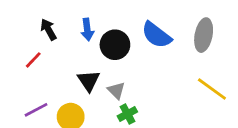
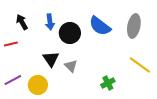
red line: (33, 60) -> (11, 44), turned 32
green cross: (127, 114) -> (108, 83), moved

